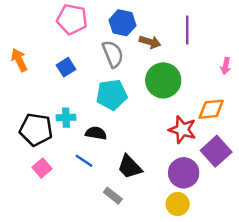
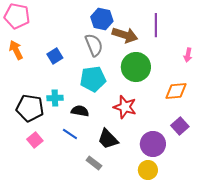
pink pentagon: (72, 19) -> (17, 16), moved
brown arrow: (150, 42) -> (125, 35), size x1.4
red star: (182, 130) -> (125, 107), moved
purple square: (216, 151) -> (180, 126), size x0.7

